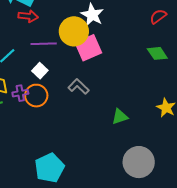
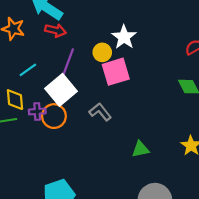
yellow circle: (74, 31) -> (102, 52), size x0.6
purple line: (44, 44) -> (68, 62), turned -75
white square: (40, 71) -> (61, 90), size x1.8

